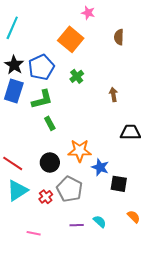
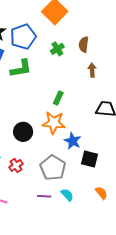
brown semicircle: (119, 37) -> (84, 44), moved
green rectangle: (50, 123) -> (58, 98), moved, turned 48
gray pentagon: (70, 189) -> (53, 168), moved

